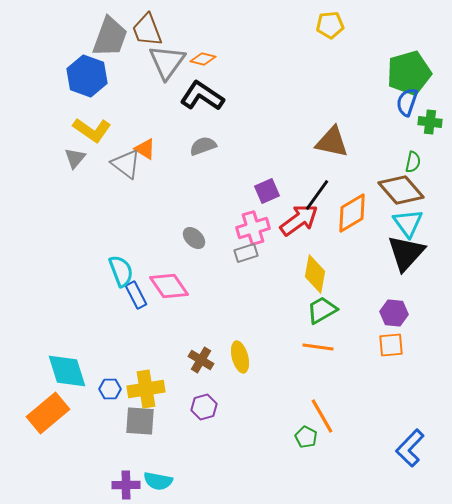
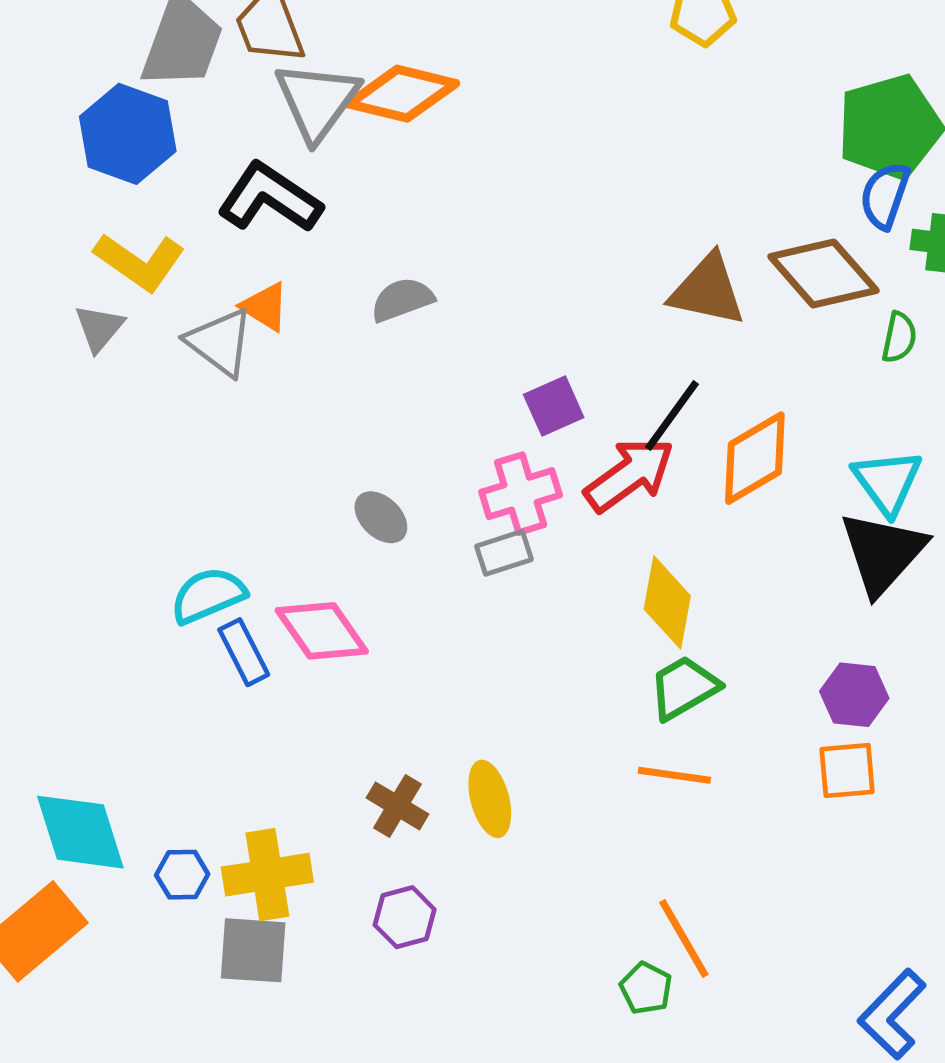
orange diamond: (203, 59) -> (402, 94), size x1.8
black L-shape: (202, 96) -> (270, 198), moved
brown diamond: (401, 190) -> (823, 274), moved
cyan semicircle: (121, 271) -> (208, 595), turned -92

